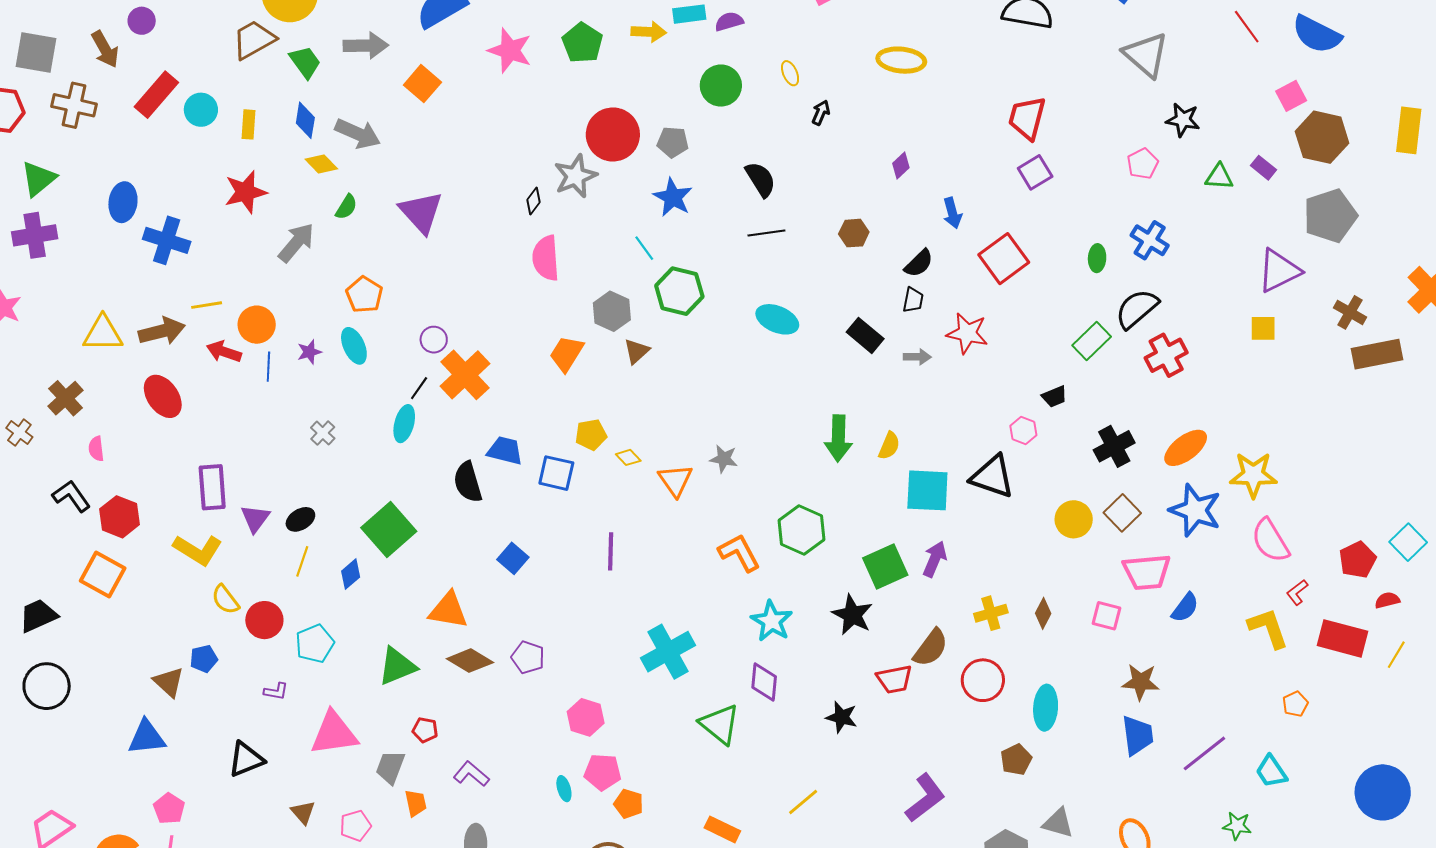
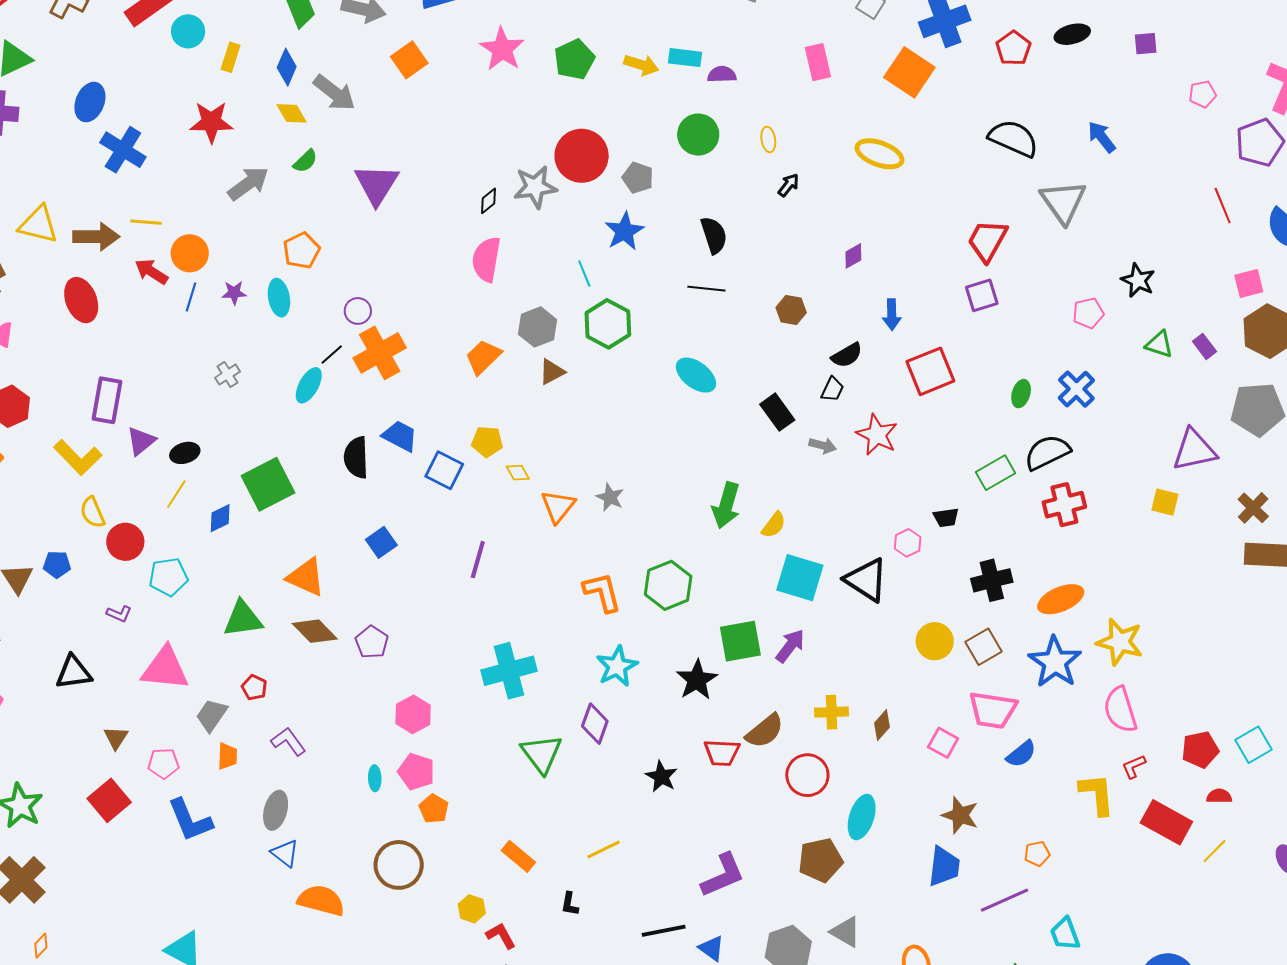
gray triangle: (1146, 55) -> (1063, 202), moved
orange pentagon: (1295, 704) -> (1037, 854), moved
brown pentagon: (1016, 760) -> (820, 860), size x1.4

